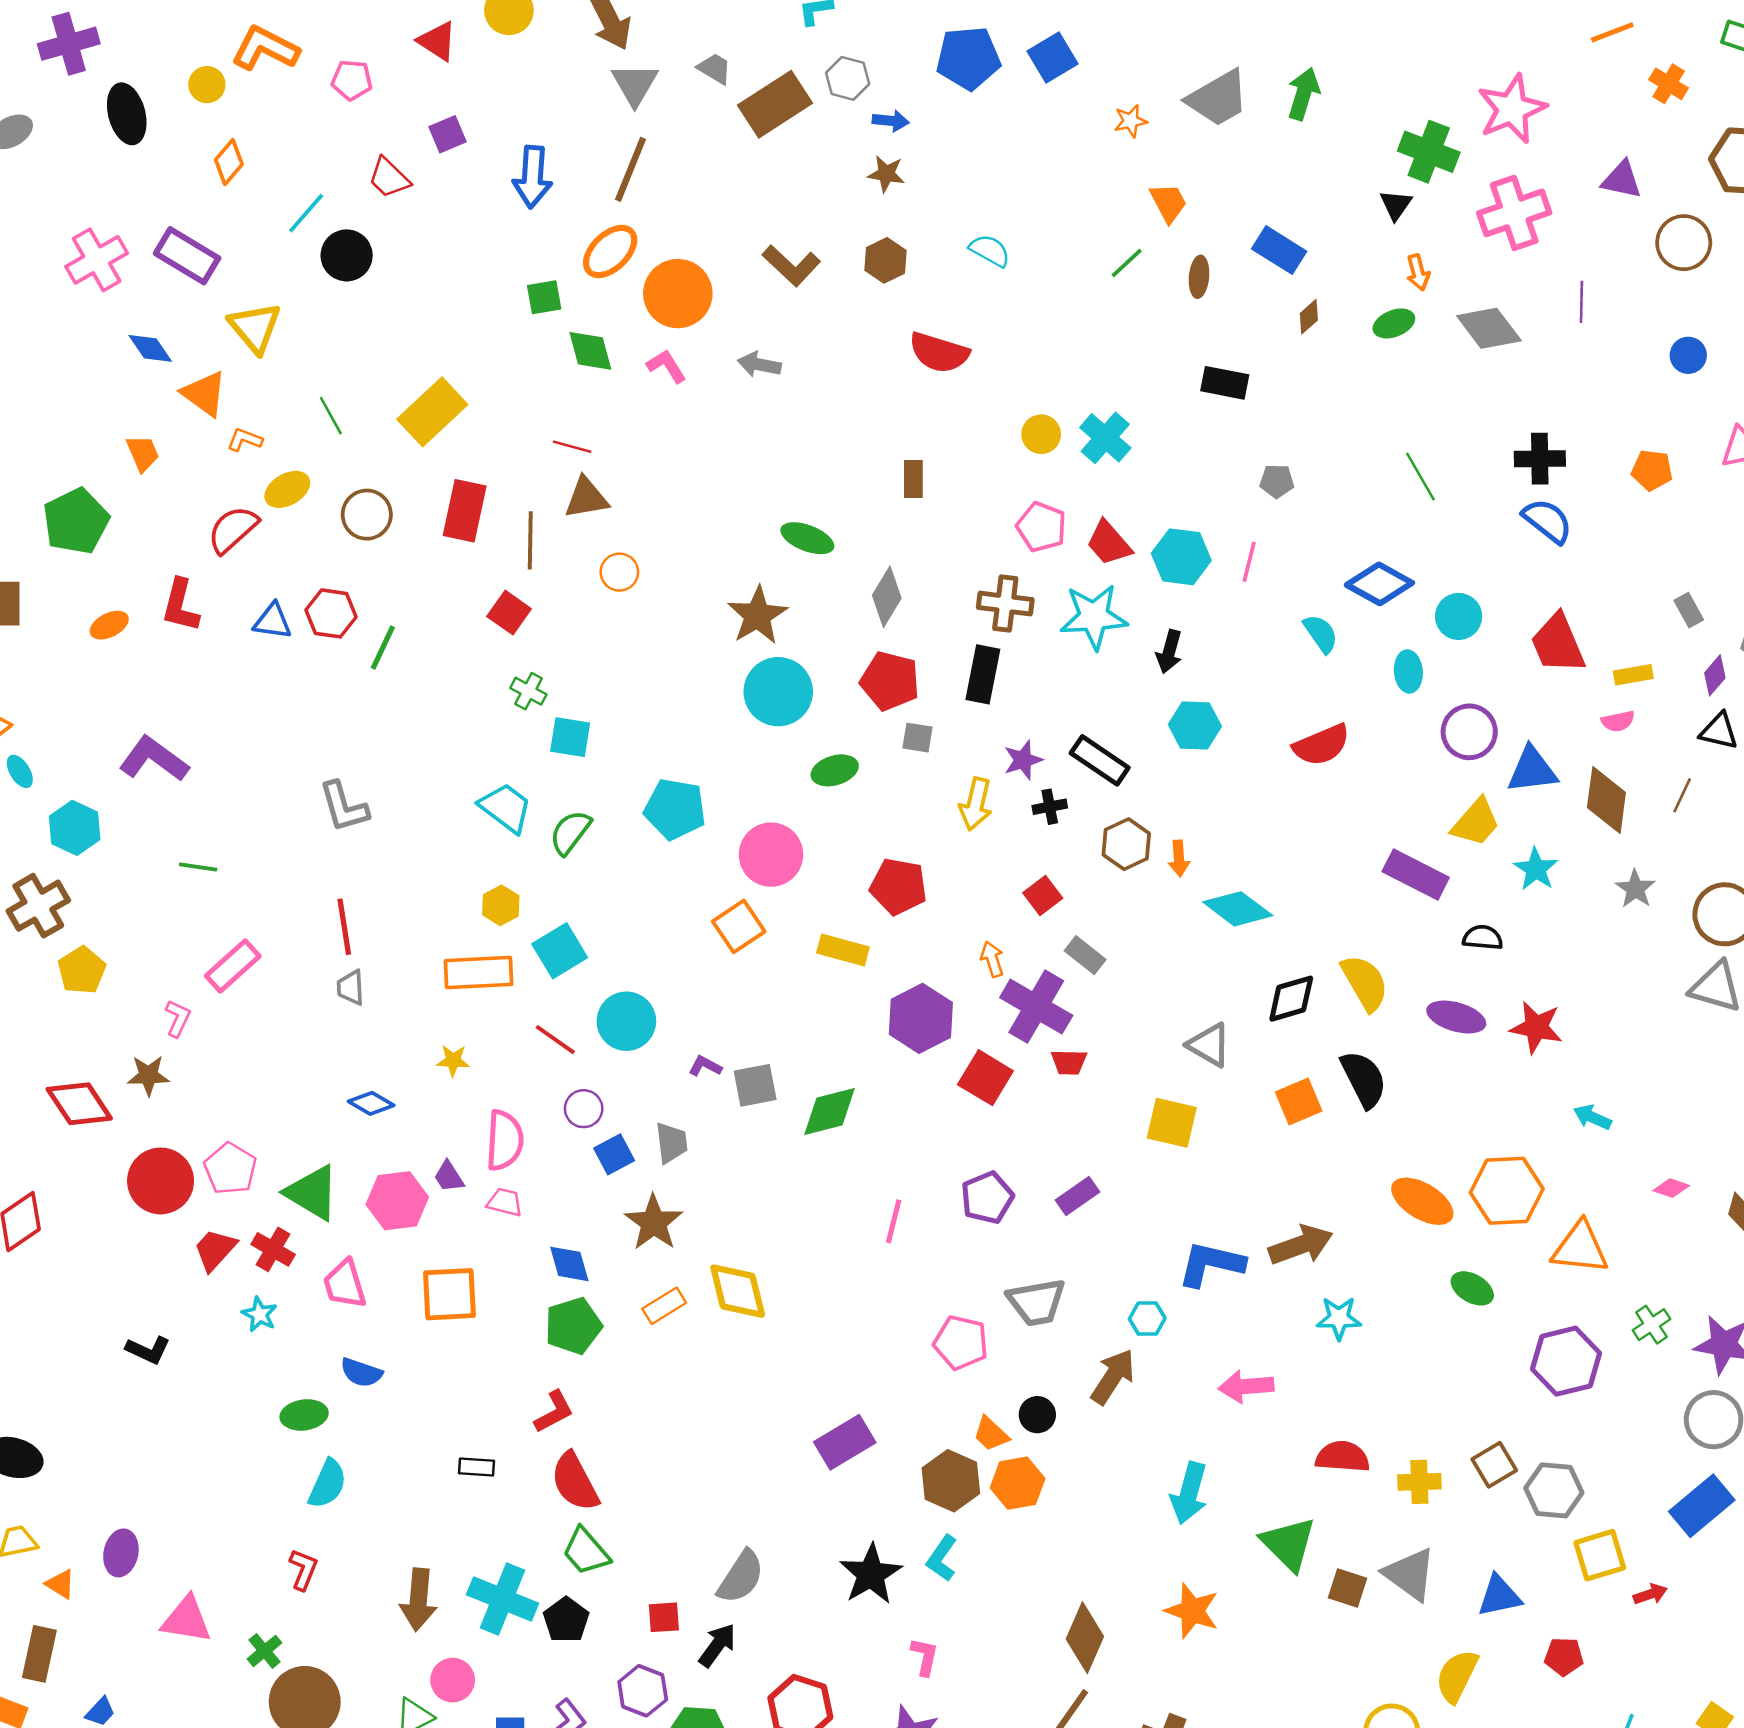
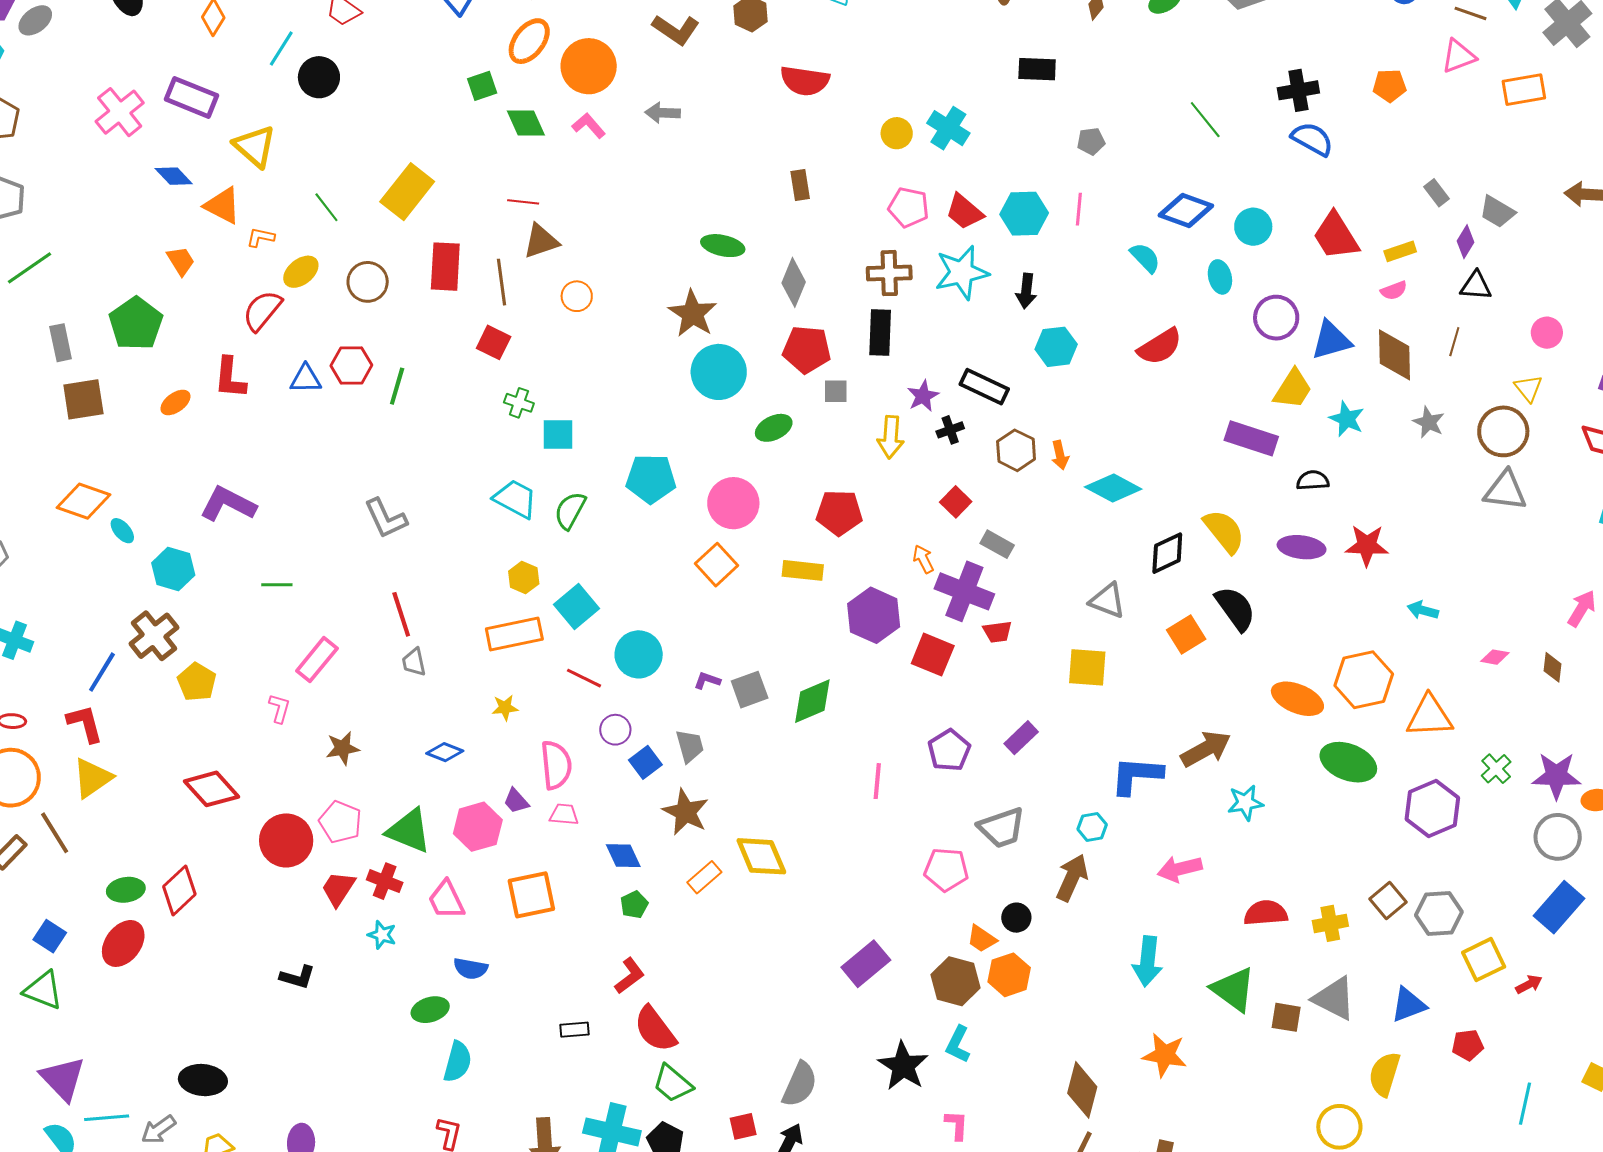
brown star: (148, 1075) -> (343, 748), moved
green ellipse: (1472, 1288) -> (1348, 762), size x1.6
green pentagon: (573, 1326) -> (634, 905), size x0.6

